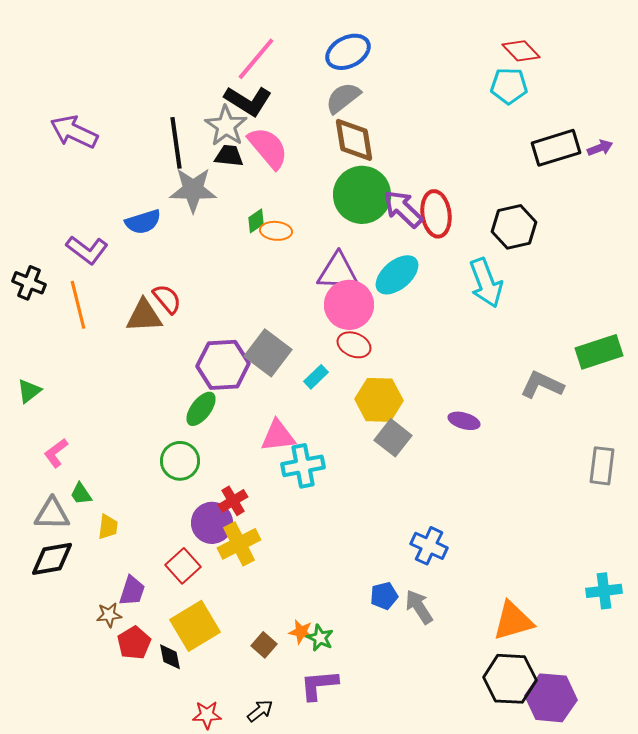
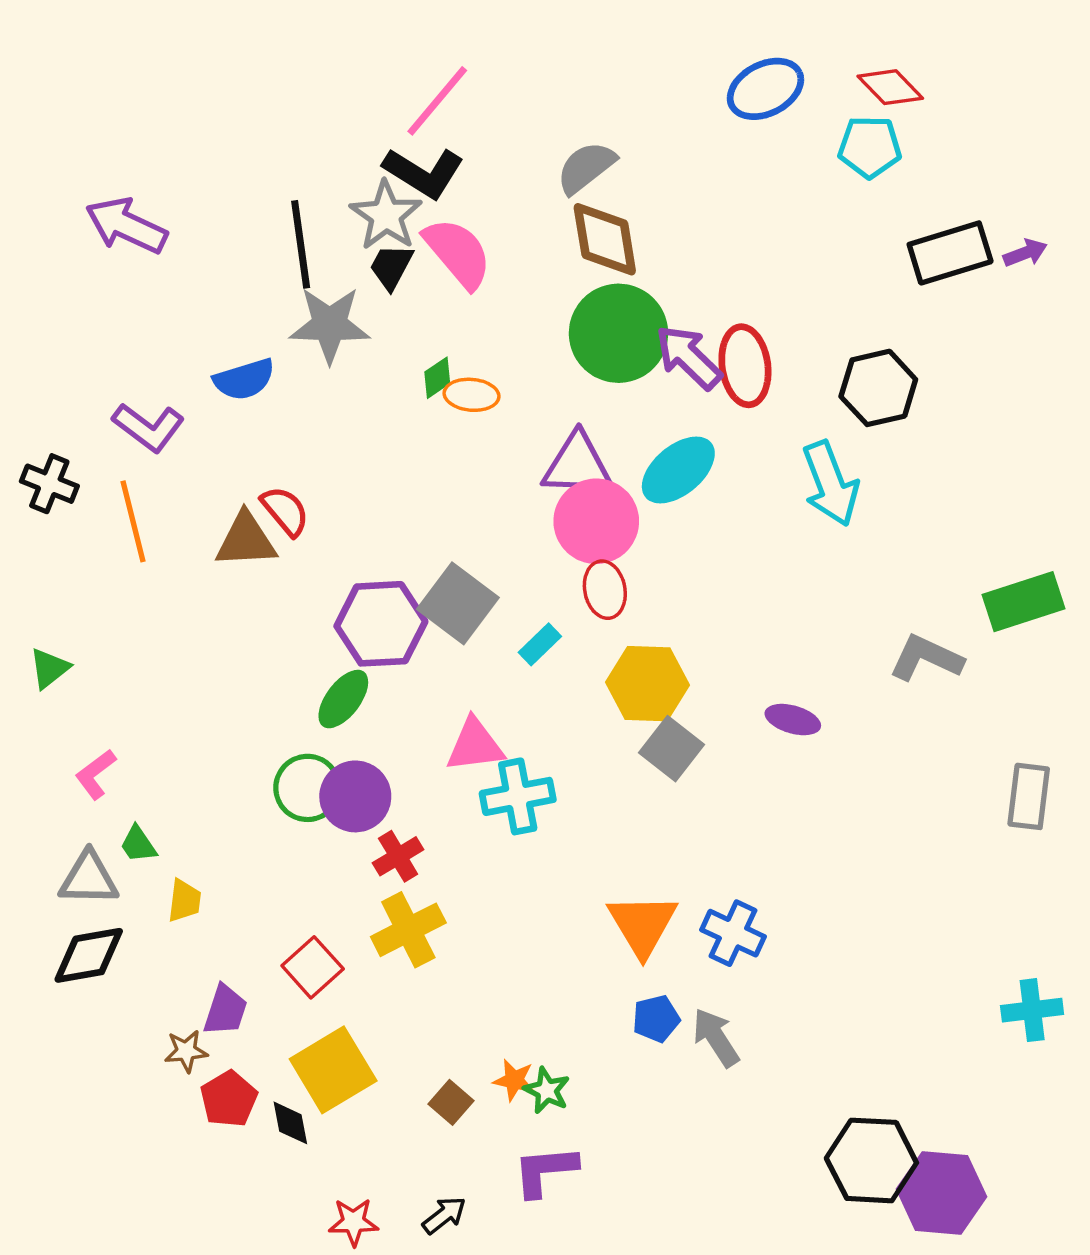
blue ellipse: (348, 52) -> (765, 89), moved
black trapezoid: (229, 156) -> (391, 267), turned -68
red ellipse: (354, 345) -> (605, 590), turned 56
purple circle: (212, 523) -> (355, 796), moved
orange triangle: (513, 621) -> (642, 925), moved, turned -45

